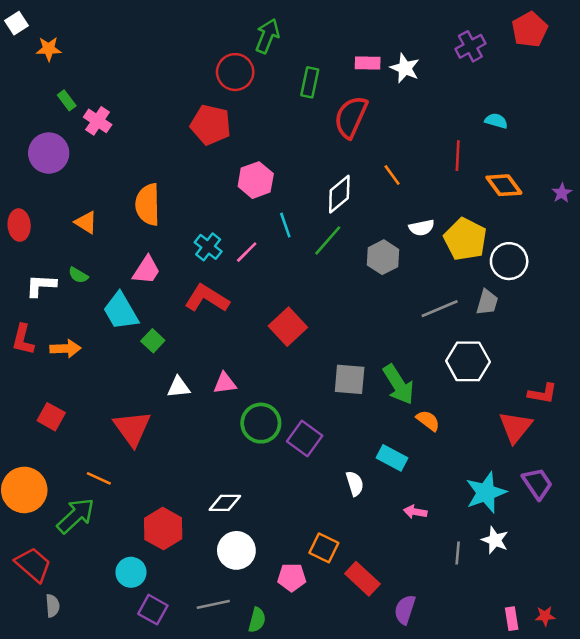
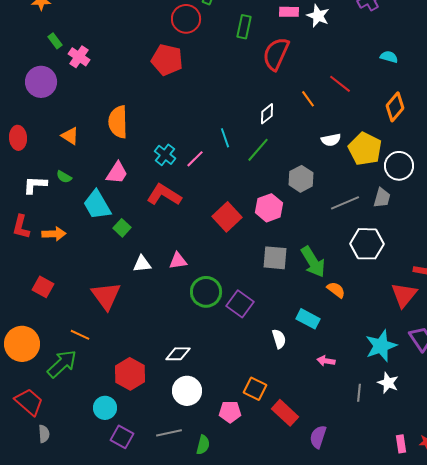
red line: (458, 156) -> (340, 84), moved, turned -55
pink hexagon: (256, 180) -> (269, 208), moved
orange diamond: (504, 185) -> (395, 107), turned 76
white diamond: (339, 194) -> (267, 114), size x0.7
gray hexagon: (383, 257) -> (301, 179), moved

